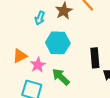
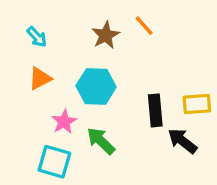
cyan arrow: (40, 18) -> (37, 37), moved, turned -64
orange triangle: (20, 56) -> (40, 78), moved

